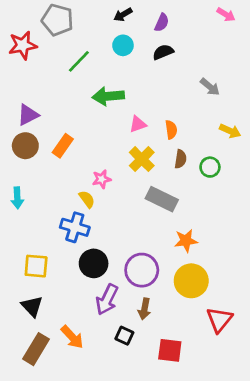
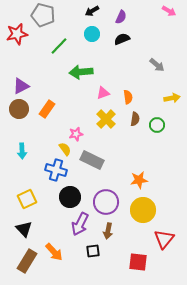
yellow arrow: (230, 131) -> (172, 98), turned -35
cyan arrow: (17, 198) -> (22, 151), moved
gray rectangle: (162, 199) -> (92, 160), moved
yellow square: (36, 266) -> (27, 199), turned -30
black square: (124, 336) -> (93, 251), turned -32
red square: (170, 350) -> (138, 262), moved

